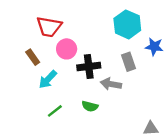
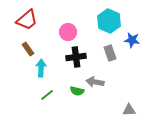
red trapezoid: (49, 27) -> (27, 20), moved, turned -50
pink circle: (67, 49) -> (68, 32), moved
cyan arrow: (48, 79) -> (41, 68), turned 138
gray arrow: (111, 84) -> (95, 82), moved

